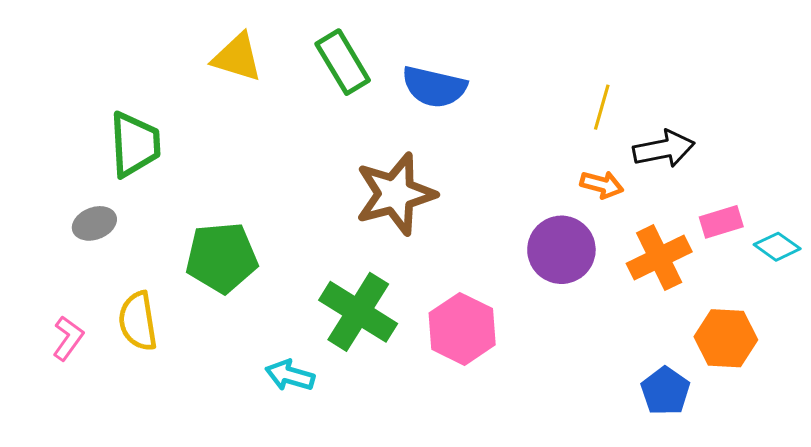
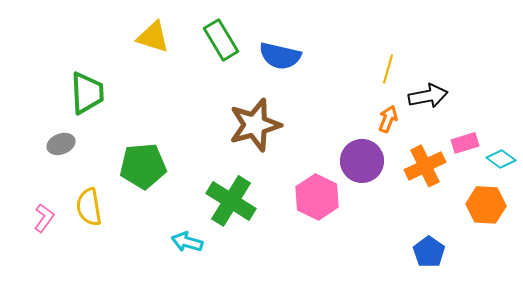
orange arrow: (602, 185) -> (388, 119), turned -84
pink hexagon: (462, 329) -> (317, 197), moved
orange hexagon: (726, 338) -> (486, 205), moved

